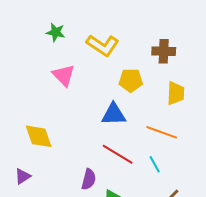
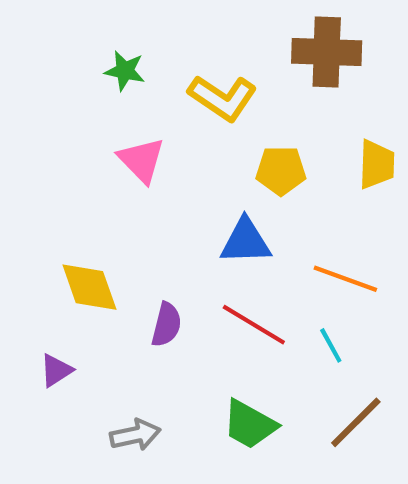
brown cross: (164, 51) -> (327, 52), moved, size x1.4
yellow trapezoid: (176, 93) -> (377, 164), moved
purple semicircle: (89, 179) -> (166, 325), moved

